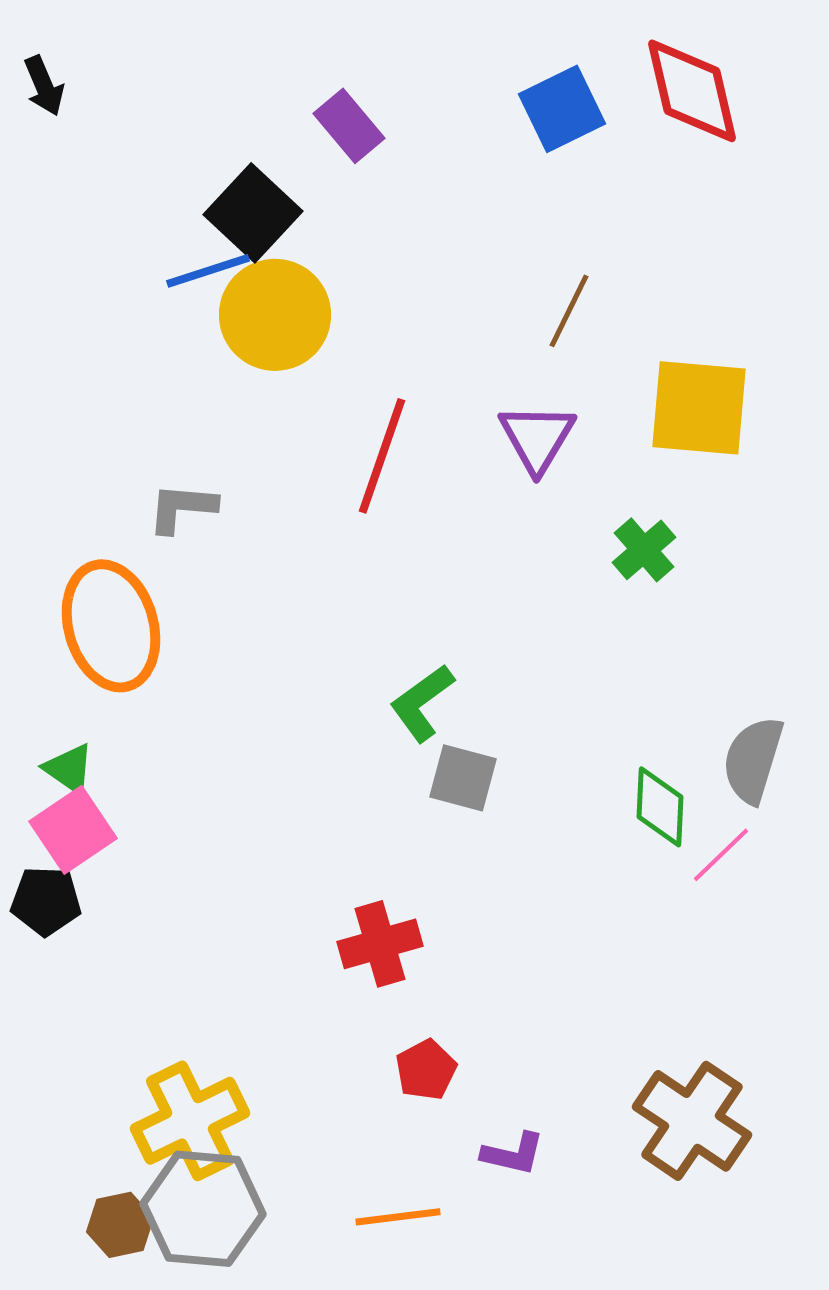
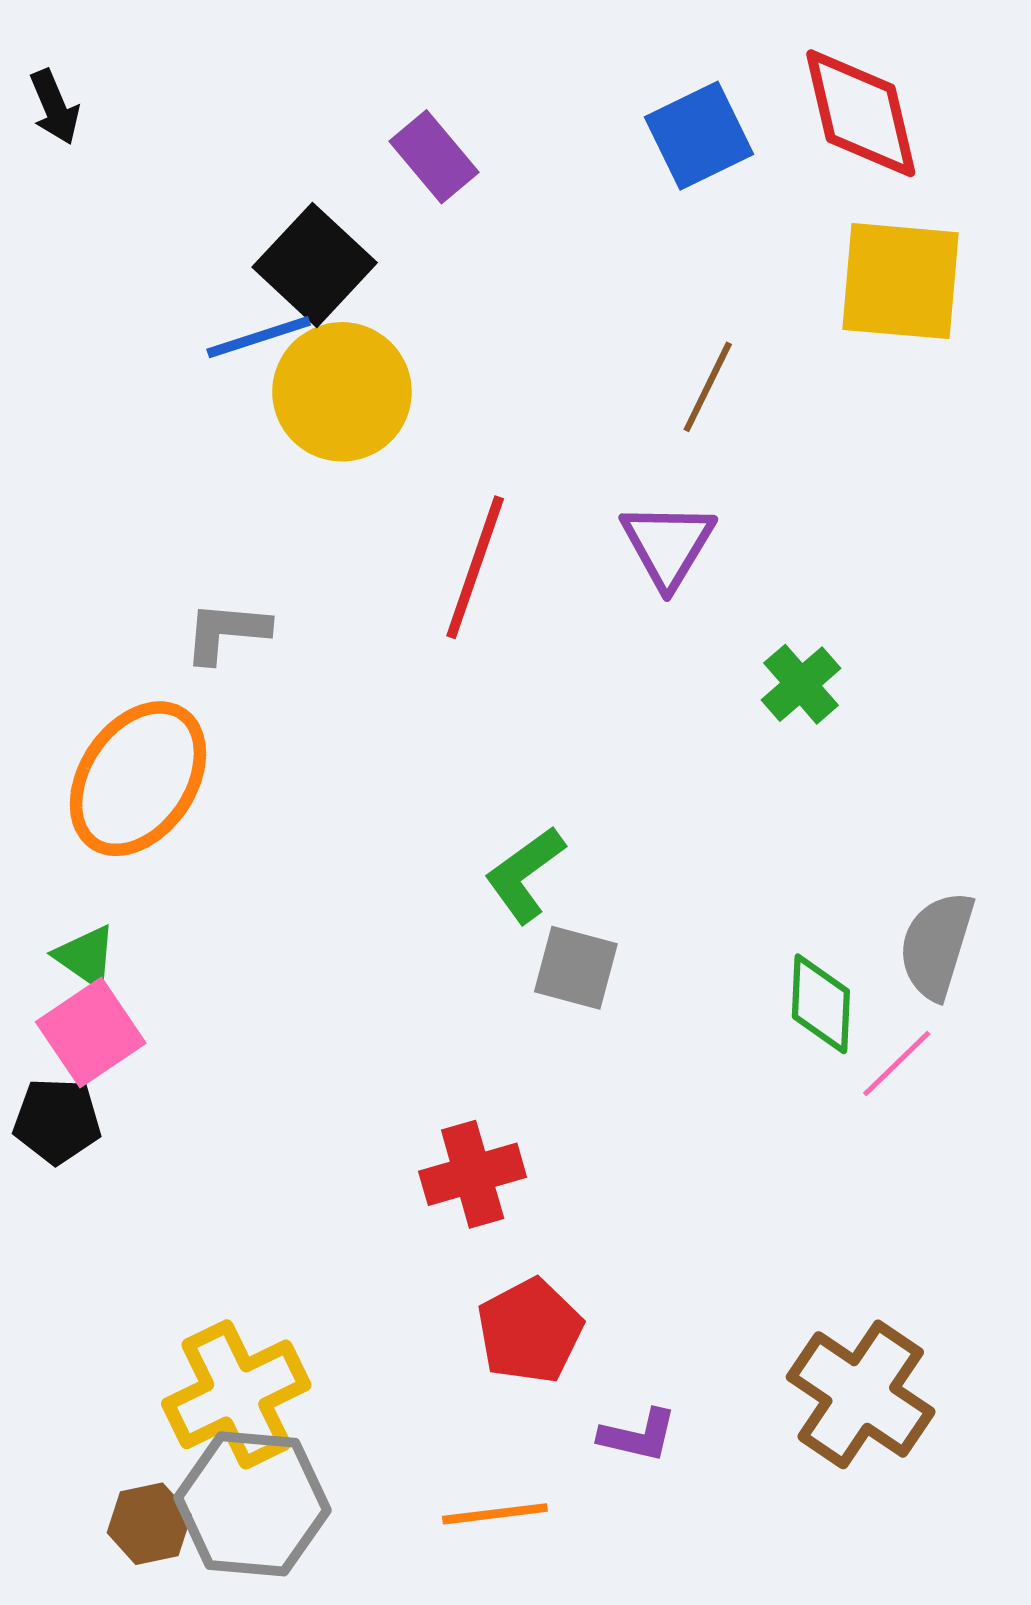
yellow square: (699, 408) -> (900, 281), moved
orange ellipse: (111, 626) -> (138, 779), turned 50
red pentagon: (426, 1070) -> (530, 1331), size x1.4

